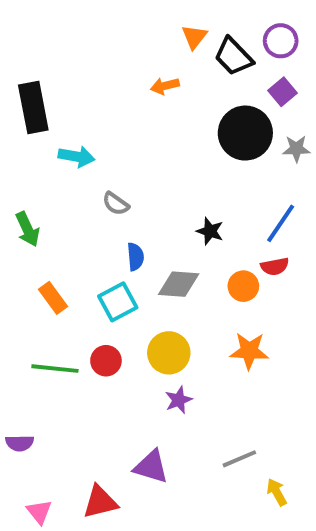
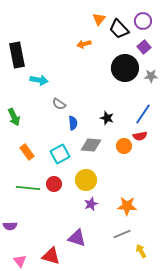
blue semicircle: (135, 257) -> (73, 123), moved
orange star: (249, 351) -> (127, 206), moved
red triangle: (100, 502) -> (51, 256), turned 30

